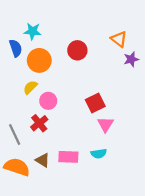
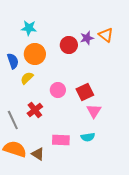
blue semicircle: (16, 48) -> (13, 61), moved
purple star: (131, 59) -> (87, 38), moved
pink circle: (48, 101) -> (58, 90), moved
brown triangle: (43, 160) -> (38, 154), moved

